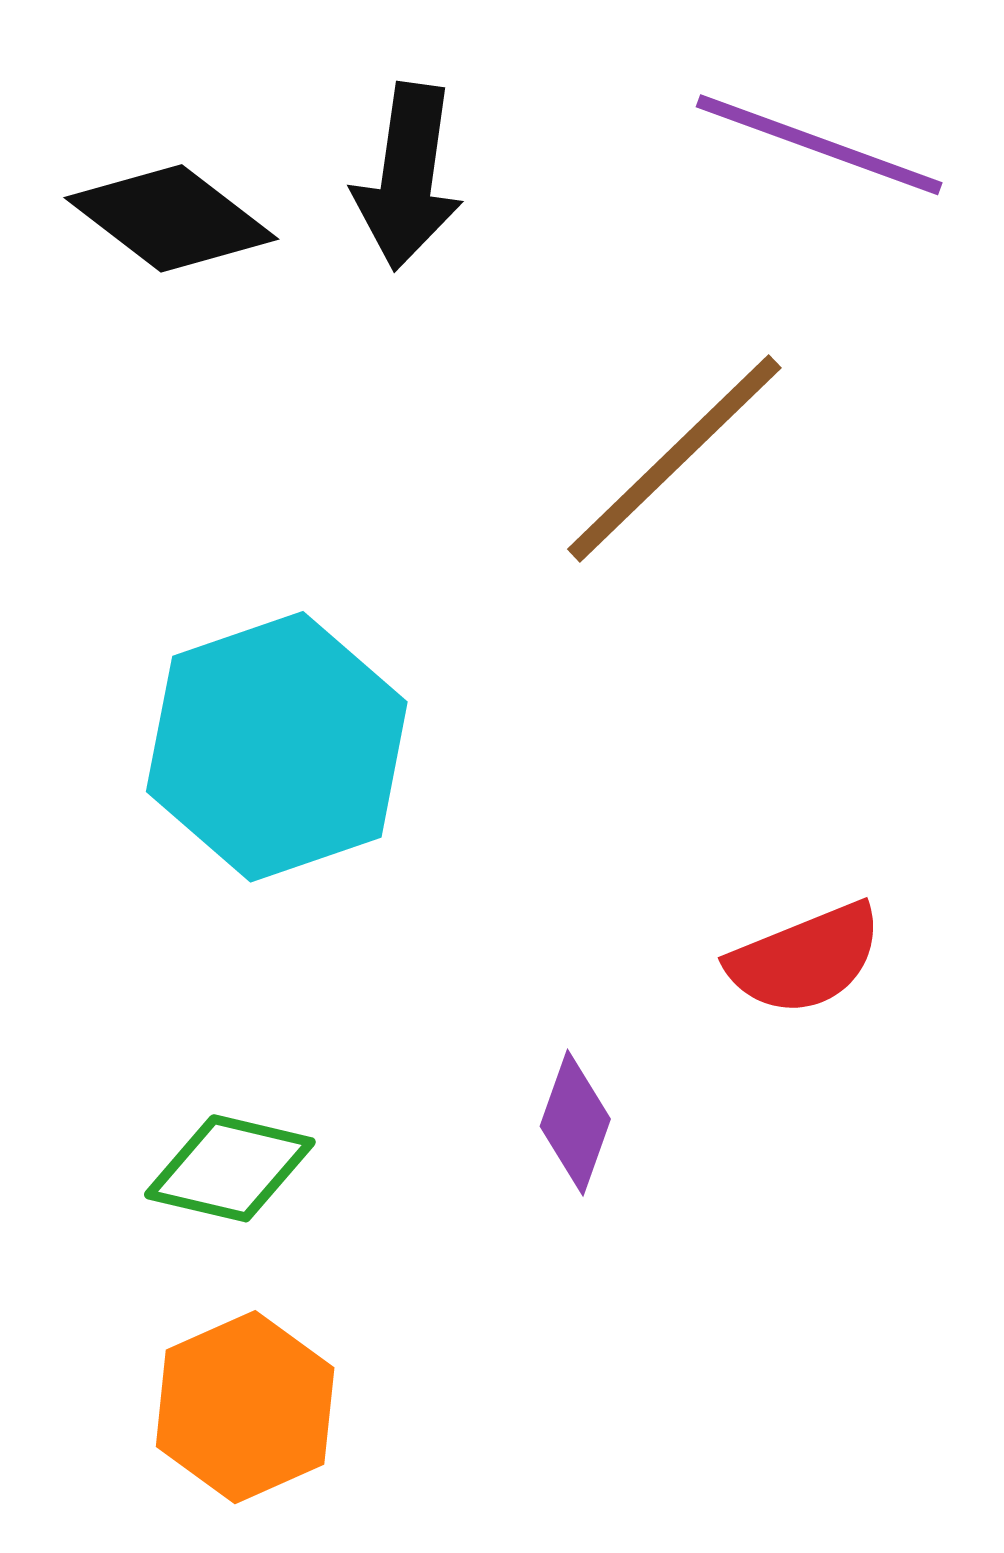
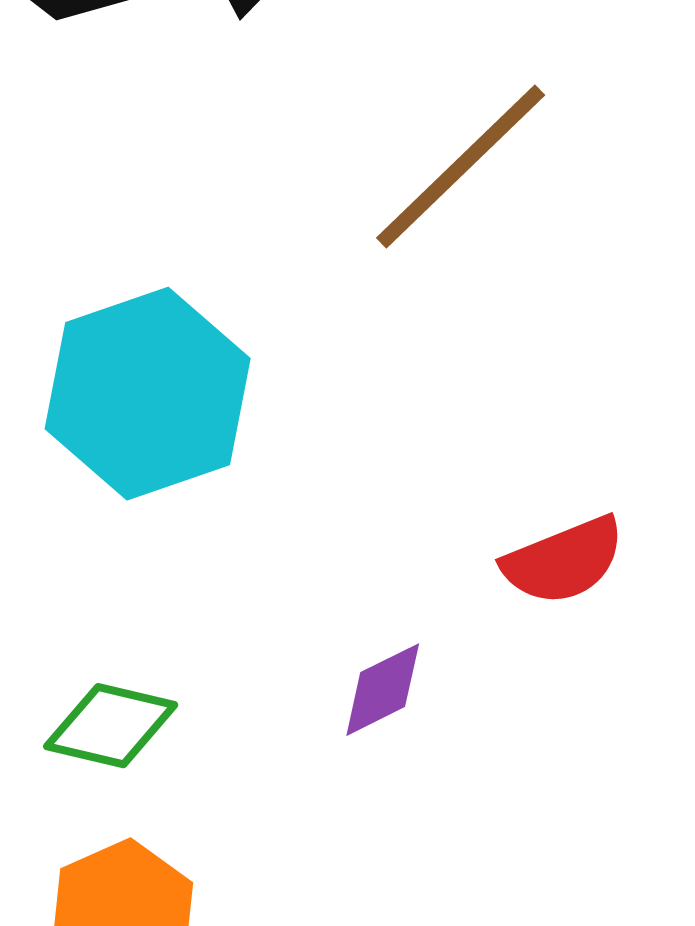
purple diamond: (575, 1123) -> (383, 690), turned 44

